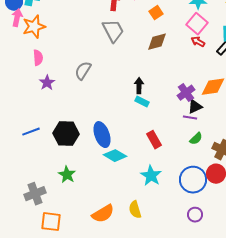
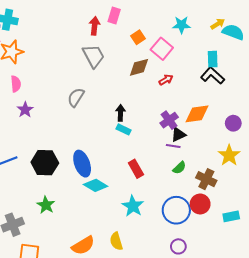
pink square: (197, 24) -> (162, 49), moved
red arrow: (198, 42) -> (166, 80), moved, turned 120
gray semicircle: (83, 71) -> (76, 97), moved

